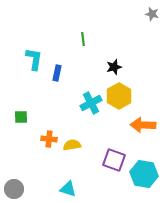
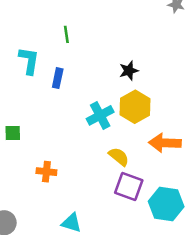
green line: (83, 39) -> (66, 34), moved
orange cross: (49, 139) -> (46, 172), moved
yellow semicircle: (72, 145) -> (119, 157), moved, turned 48

